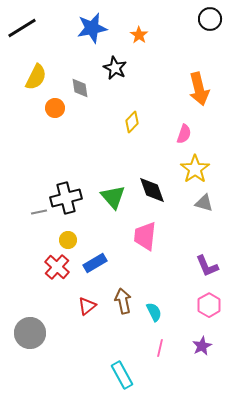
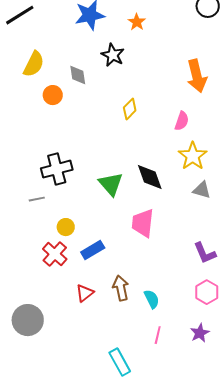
black cross: (66, 198) -> (57, 169), moved

